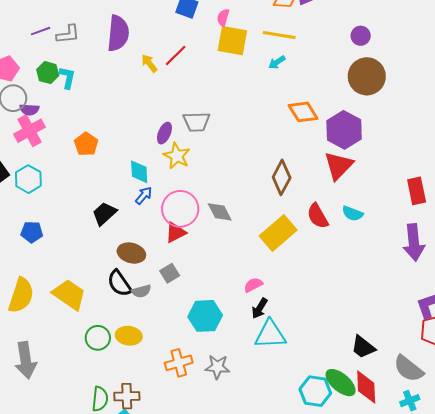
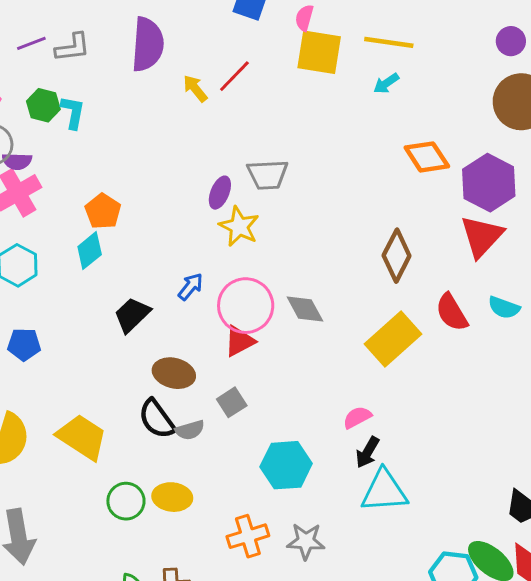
cyan diamond: (139, 172) -> (90, 251), moved, turned 55

